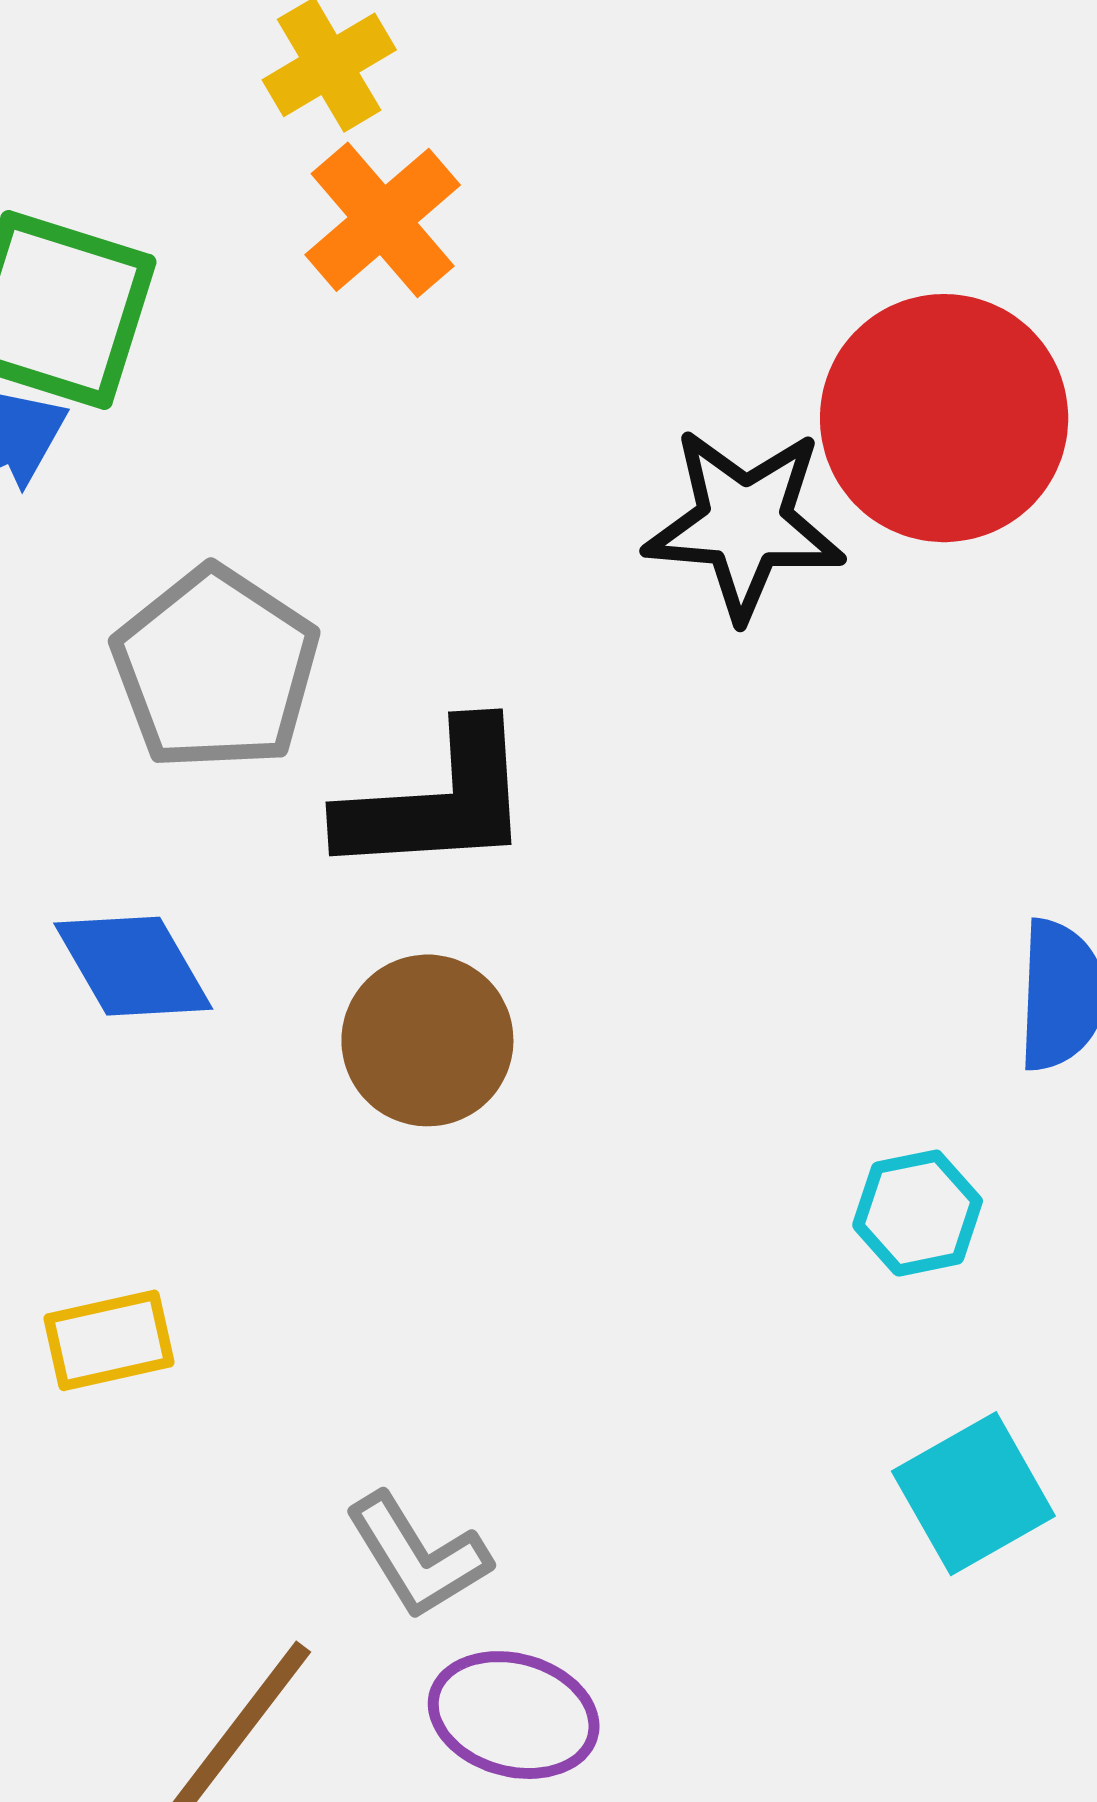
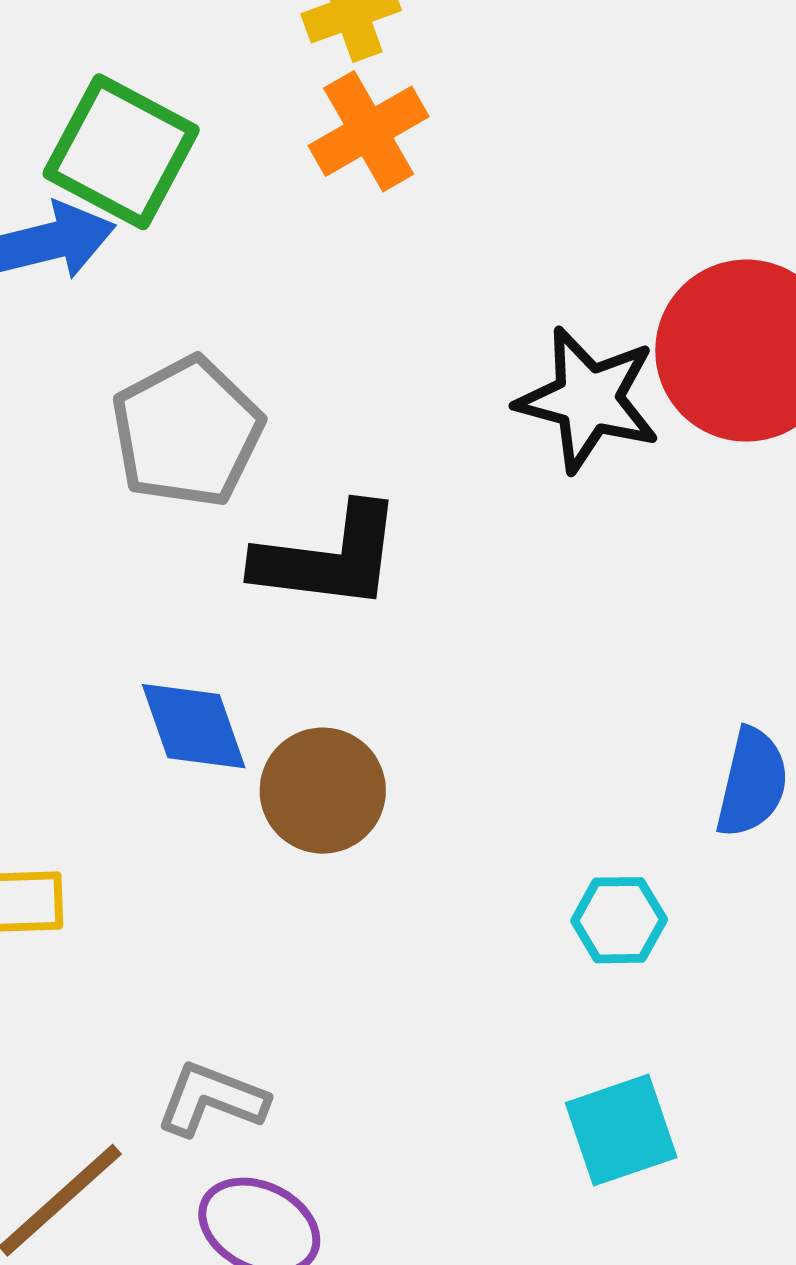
blue diamond: (133, 966) -> (194, 726), moved
brown circle: (427, 1040) -> (323, 791), moved
gray L-shape: (418, 1556) -> (212, 1099), turned 132

